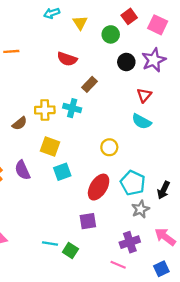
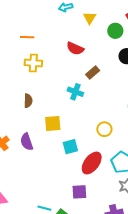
yellow cross: (45, 110) -> (33, 63), moved
brown semicircle: (20, 123) -> (28, 101), turned -56
yellow square: (50, 147) -> (53, 123), turned -30
cyan square: (62, 172) -> (70, 147), moved

